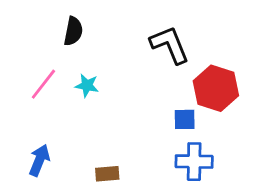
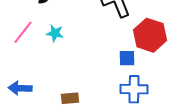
blue arrow: (39, 160) -> (20, 88), turned -110

